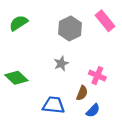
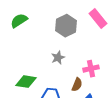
pink cross: (97, 76) -> (91, 69), turned -35
green diamond: (16, 78) -> (26, 82), moved, turned -35

